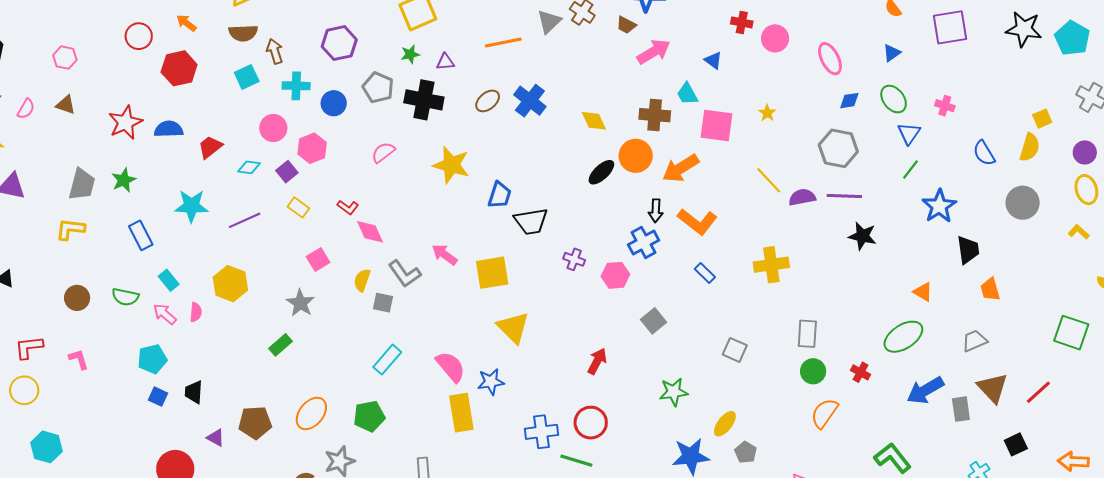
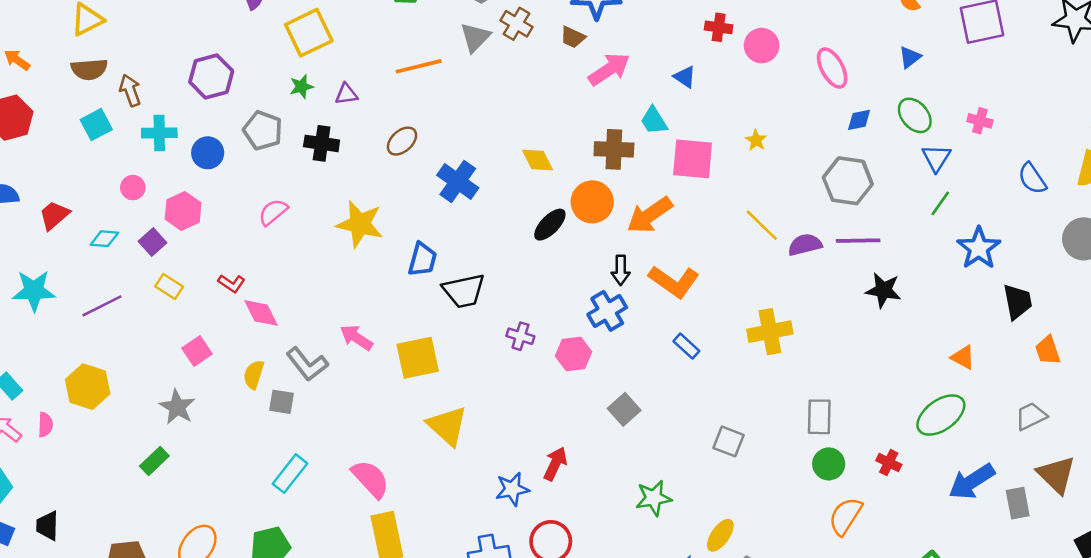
black cross: (424, 100) -> (322, 143), size x0.7
blue cross: (530, 101) -> (458, 181), moved
pink circle: (273, 128) -> (133, 188), size x0.7
blue star: (491, 382) -> (512, 489), moved

